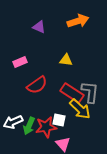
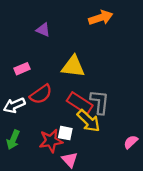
orange arrow: (78, 21) -> (101, 18), moved
yellow triangle: (66, 60) -> (73, 66), size x1.6
white arrow: (13, 122) -> (14, 105), moved
green arrow: (29, 126) -> (13, 140), moved

